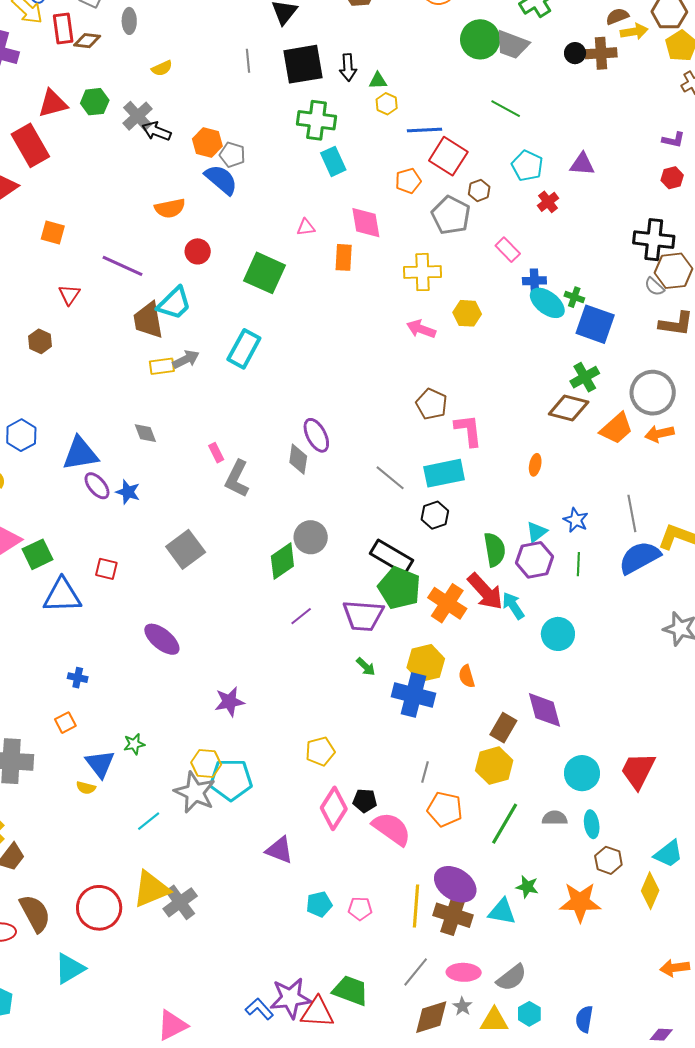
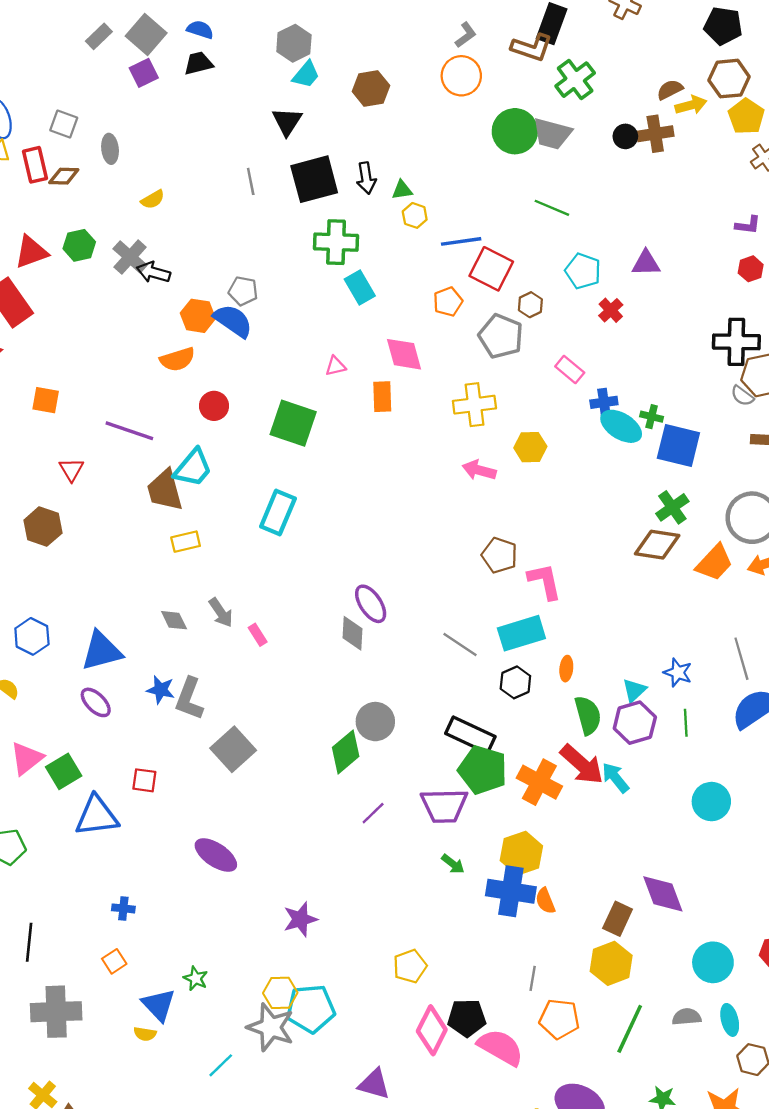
orange hexagon: (207, 143) -> (198, 316), moved
brown hexagon: (40, 341) -> (43, 527), size x1.4
gray arrow: (186, 359) -> (221, 613), moved, turned 88
orange ellipse: (535, 465) -> (566, 669), moved
gray L-shape: (237, 479) -> (189, 699), moved
purple ellipse: (97, 486) -> (96, 702), moved
cyan circle: (558, 634) -> (711, 802), moved
orange semicircle: (467, 676) -> (545, 901), moved
green star: (134, 744) -> (196, 978), turned -30
black pentagon: (365, 801) -> (467, 1018), size x1.4

